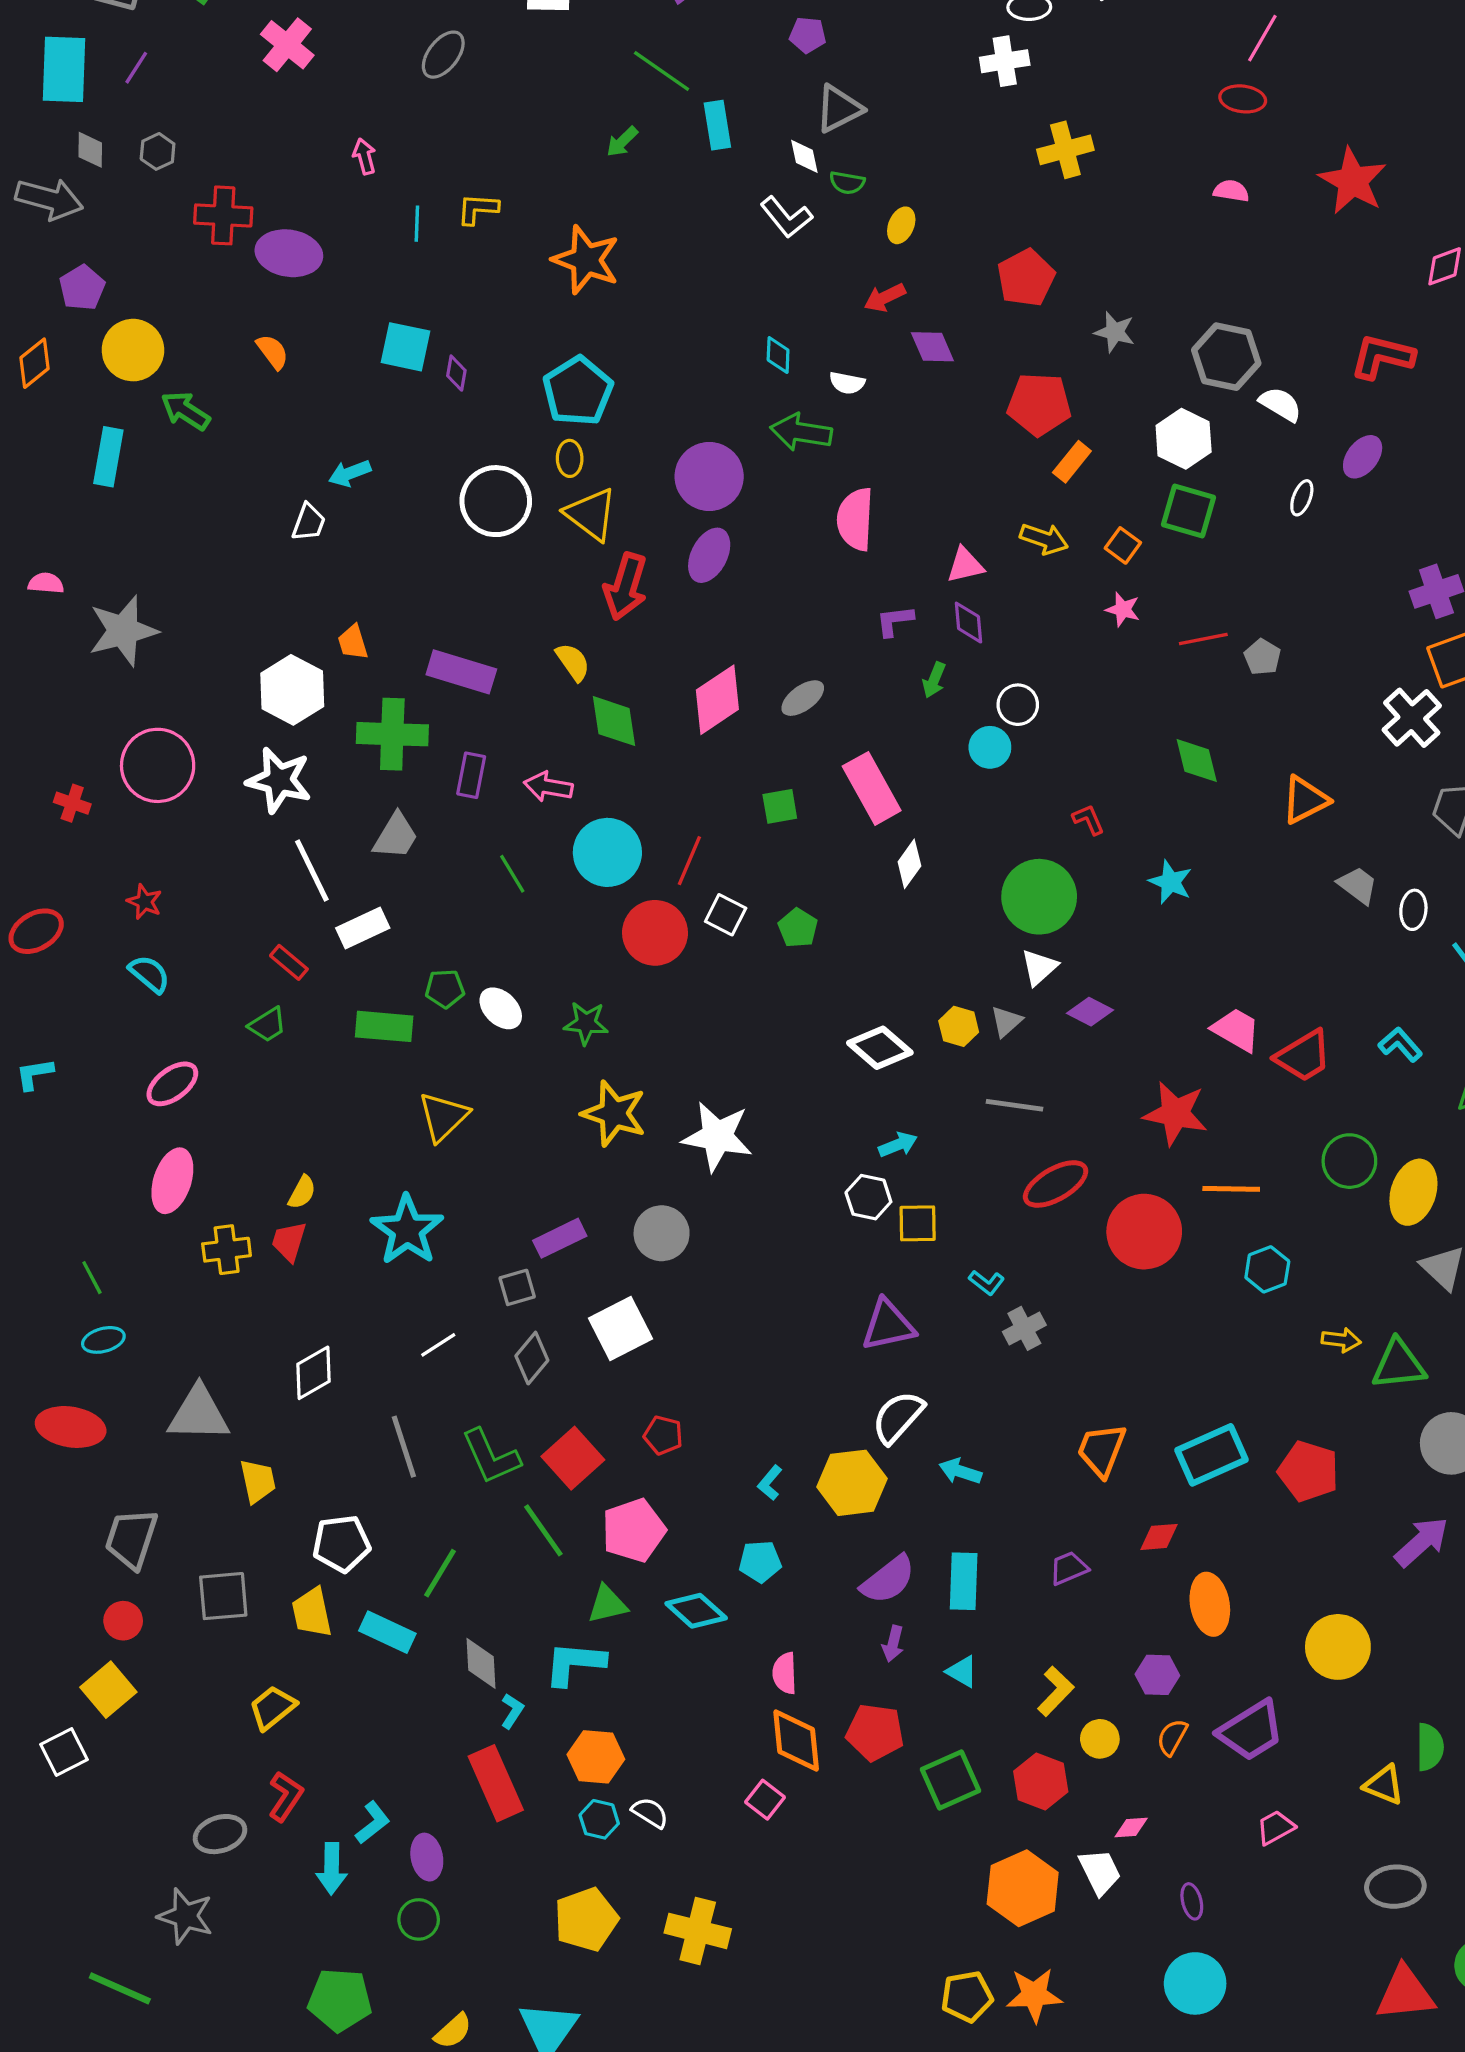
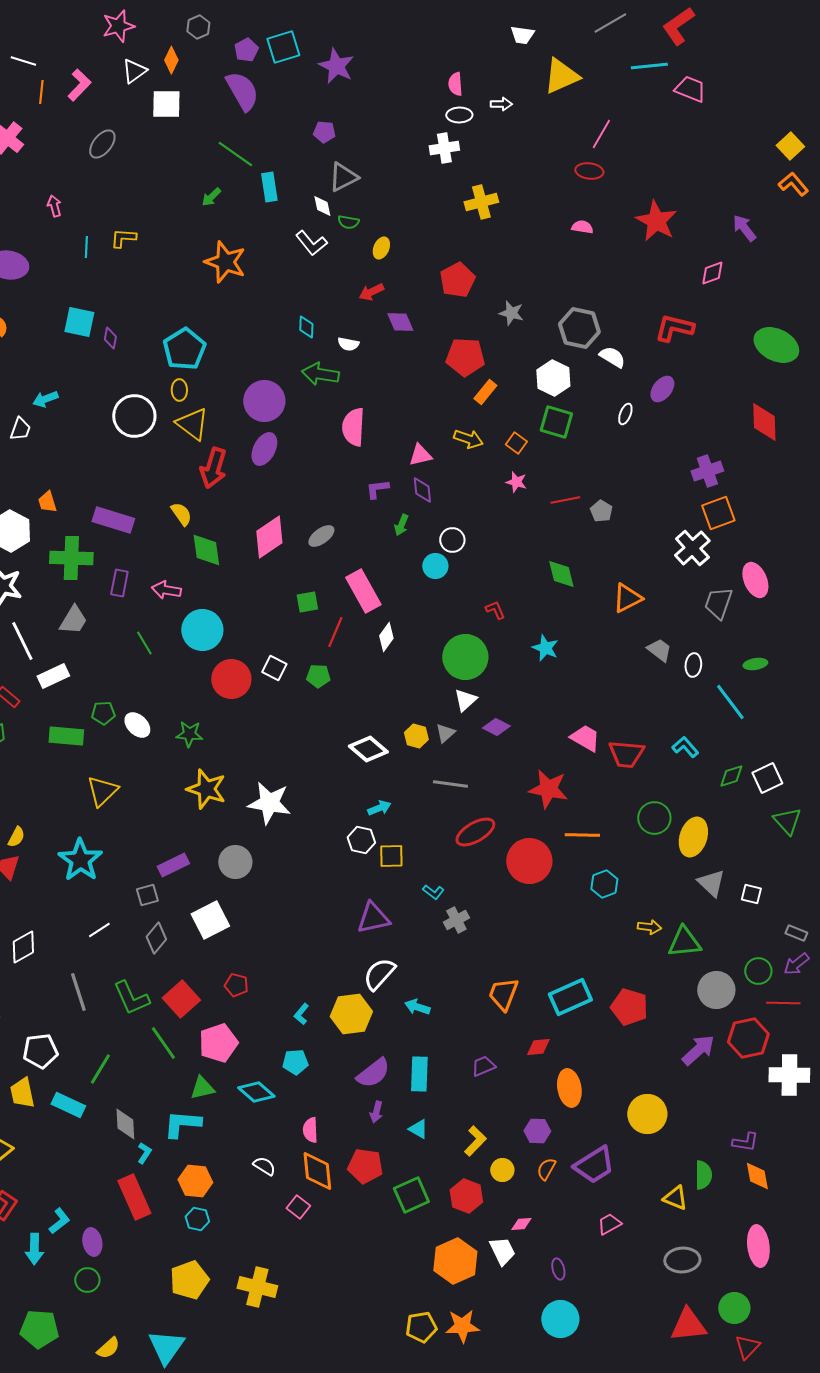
orange star: (586, 260) -> (225, 262), moved
red line: (689, 861) -> (335, 632), moved
green pentagon: (798, 928) -> (318, 676), turned -30
red trapezoid: (1303, 1056) -> (626, 754), turned 36
white semicircle: (650, 1813) -> (264, 1166), moved

